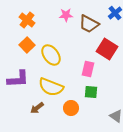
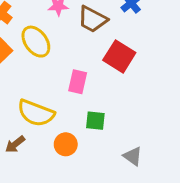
yellow ellipse: (51, 55) -> (36, 42), moved
pink rectangle: (88, 69) -> (78, 82), moved

